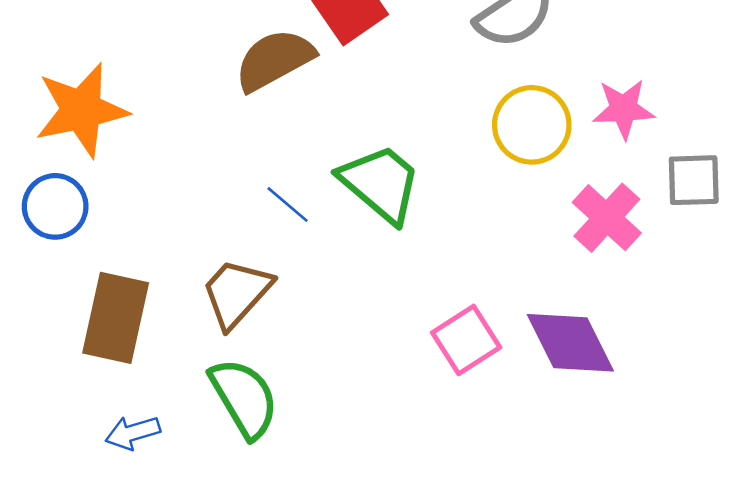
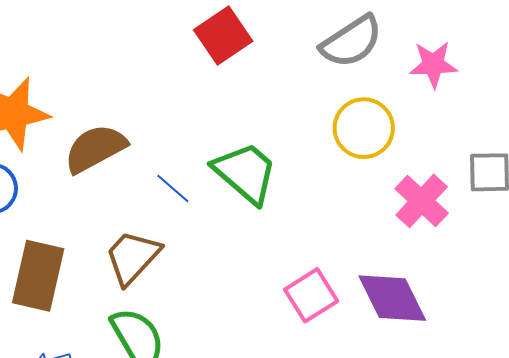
brown semicircle: (274, 60) -> (95, 148), moved
pink star: (624, 109) -> (433, 64), moved

